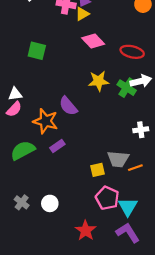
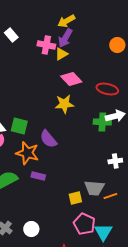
green square: (37, 51) -> (19, 126), moved
yellow star: (99, 81) -> (64, 104), moved
green cross: (127, 88) -> (102, 122), turned -30
purple rectangle: (57, 146) -> (38, 176), turned 48

